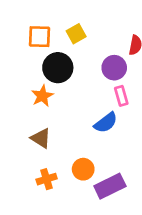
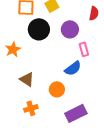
purple circle: (114, 68) -> (70, 29), moved
orange star: (42, 96) -> (13, 49), moved
orange circle: (83, 169) -> (57, 89), moved

